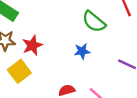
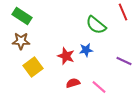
red star: (32, 45) -> (66, 56), moved, turned -30

